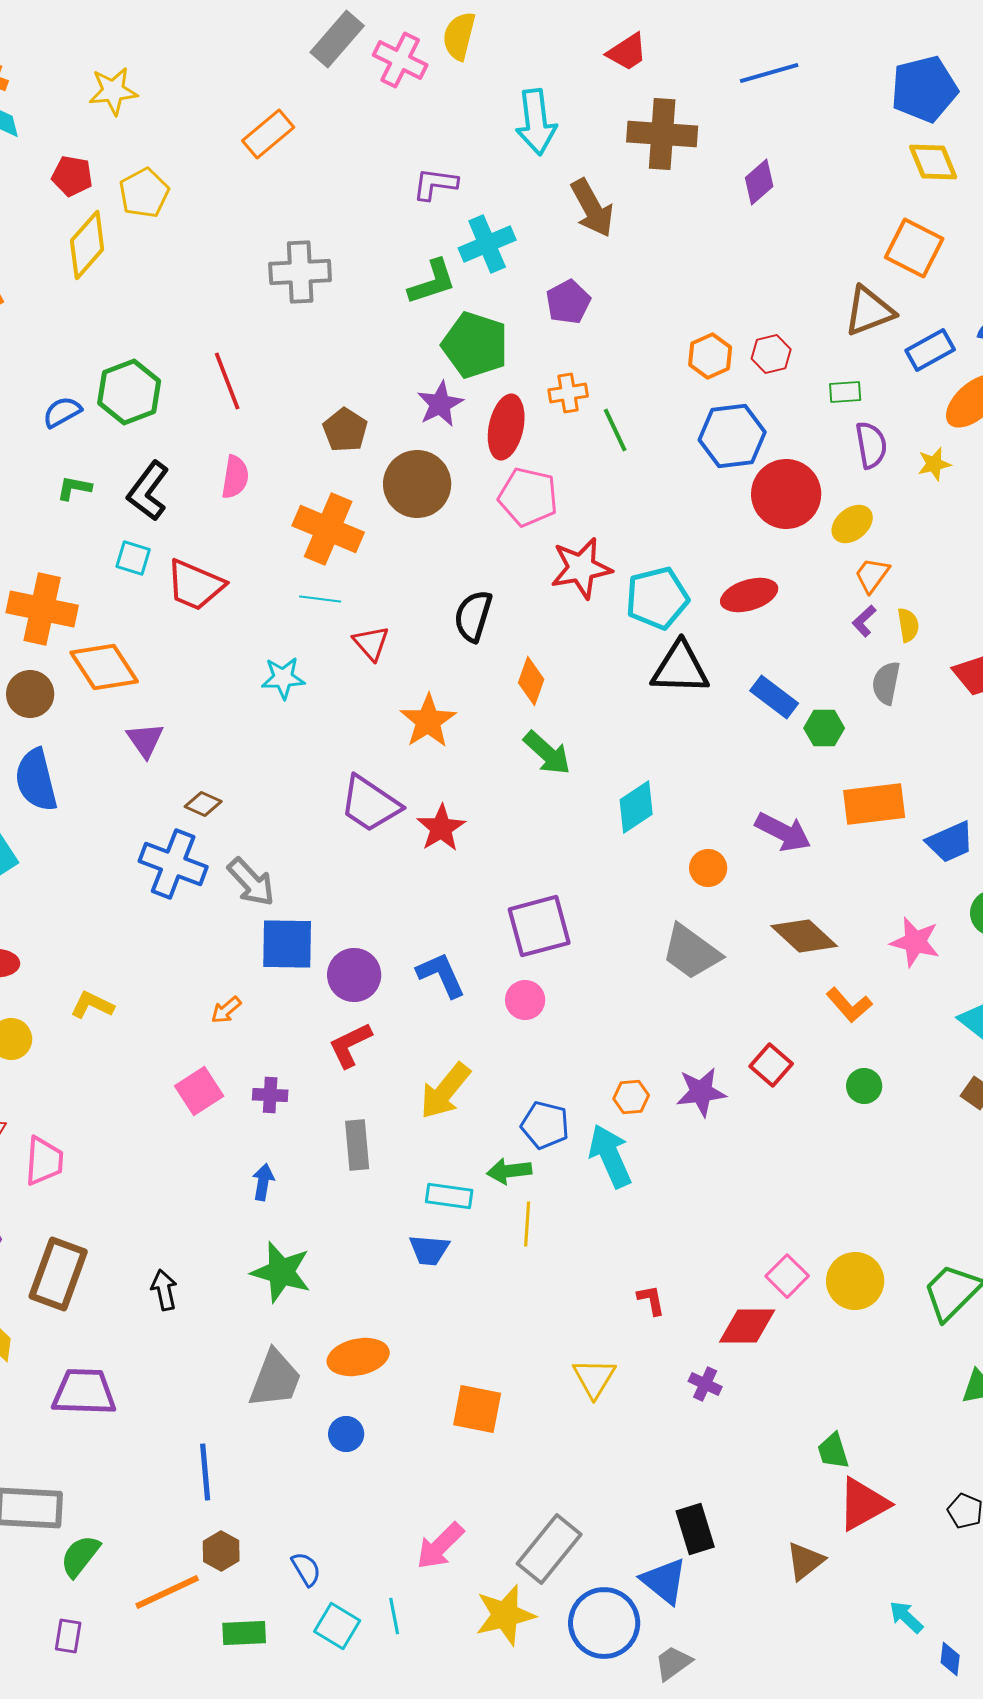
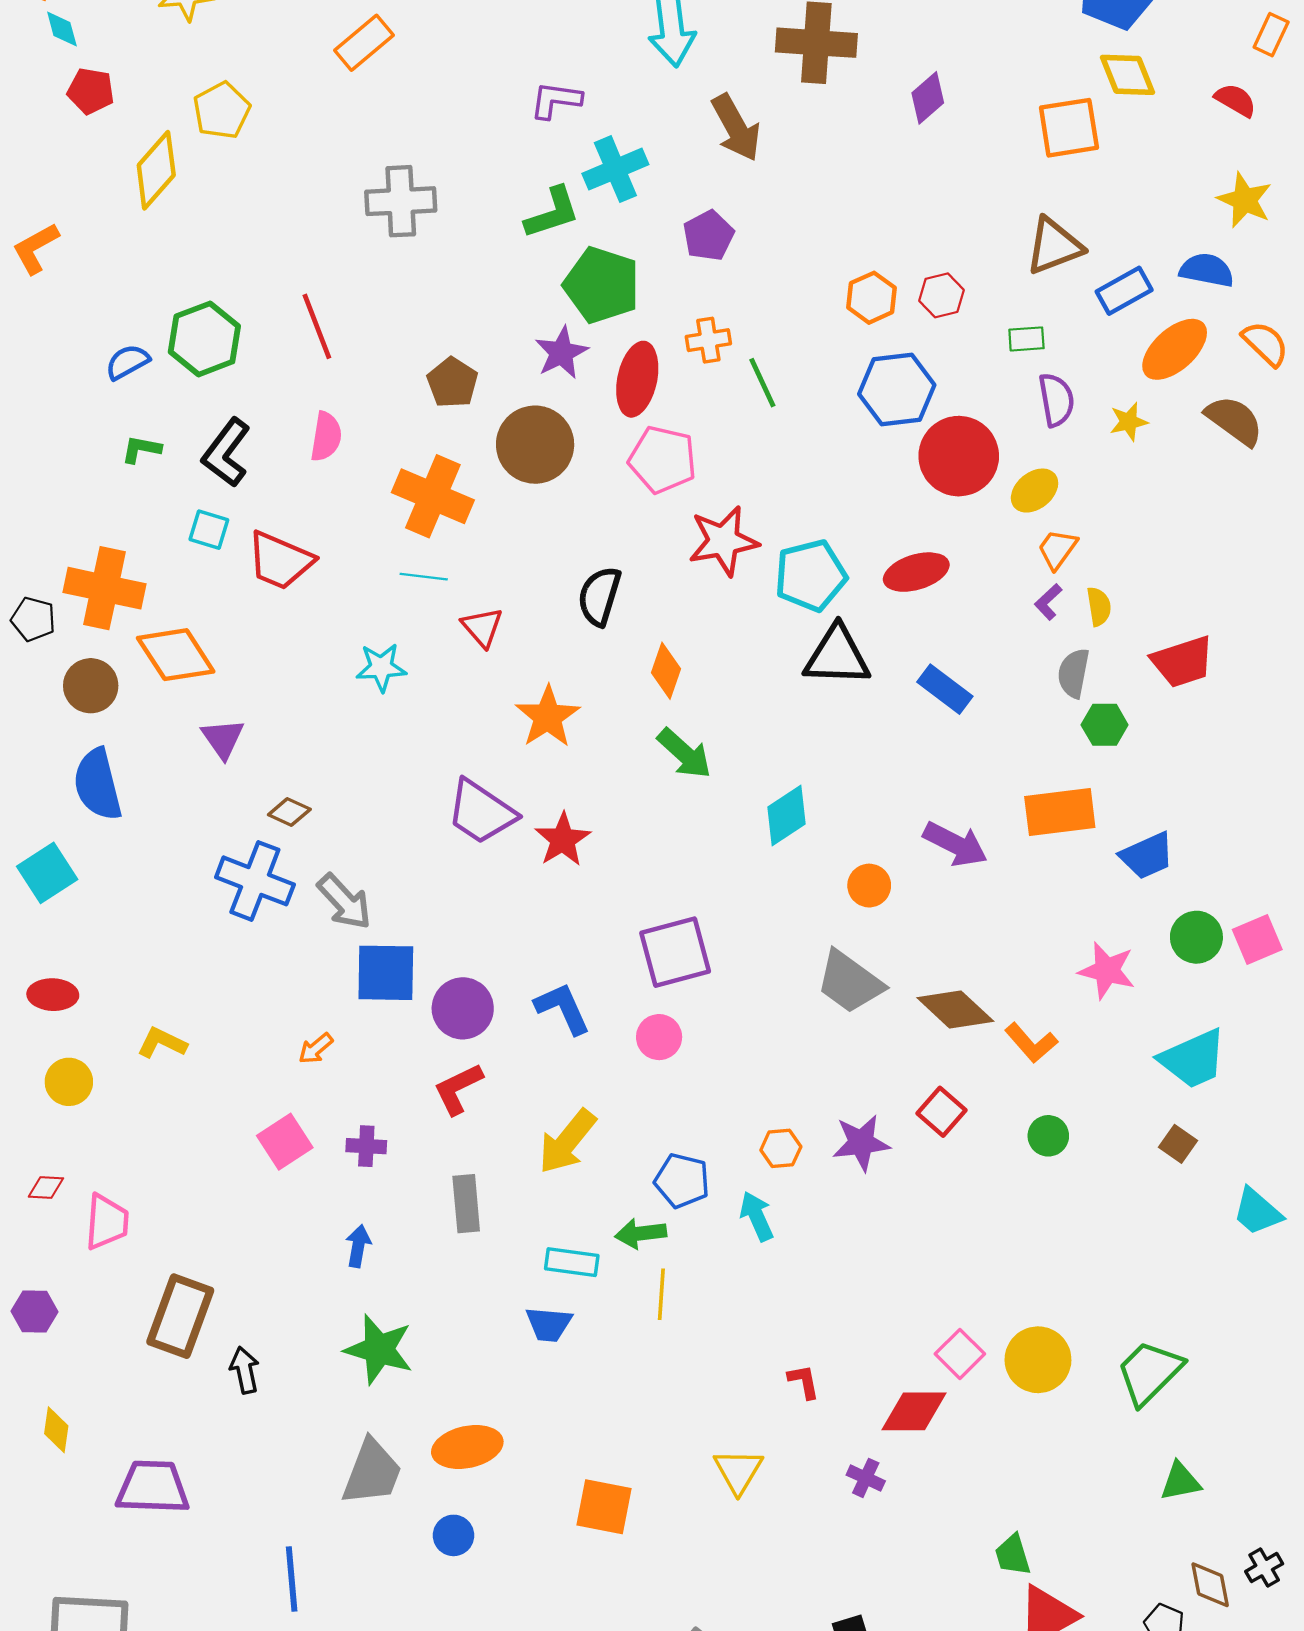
red pentagon: (72, 176) -> (91, 91), moved
orange square: (914, 248) -> (1069, 128), moved, turned -36
green hexagon: (824, 728) -> (1105, 725), moved
brown diamond: (804, 936) -> (955, 1010), moved
cyan arrow: (610, 1156) -> (757, 1216), size x0.7
brown rectangle: (58, 1274) -> (180, 1316), moved

